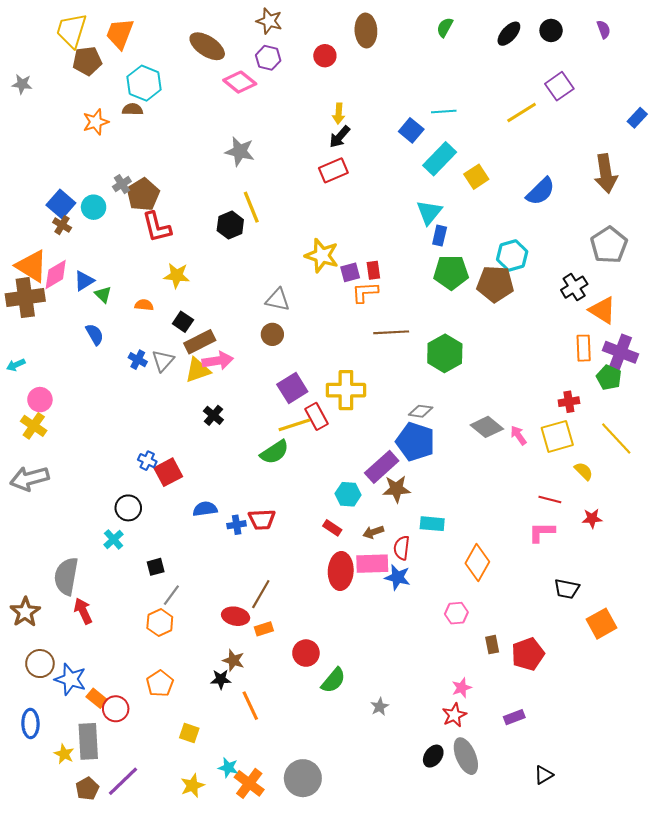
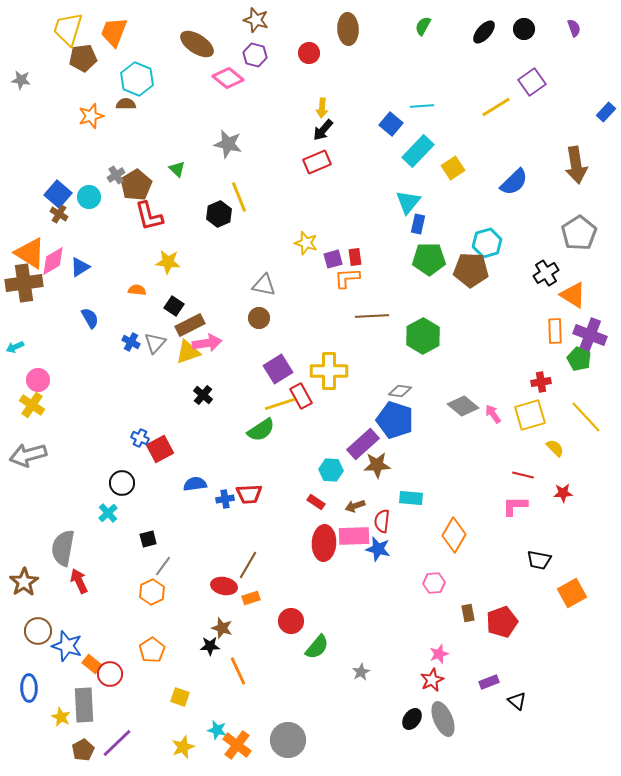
yellow star: (322, 256) -> (306, 243), size x0.7
green triangle: (103, 294) -> (177, 169), moved
black triangle: (544, 775) -> (517, 701), moved, turned -48

